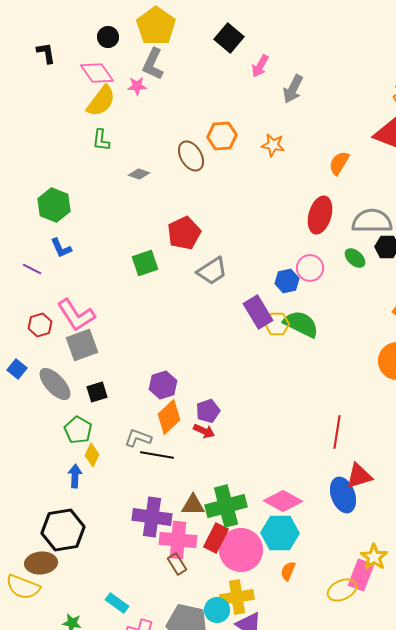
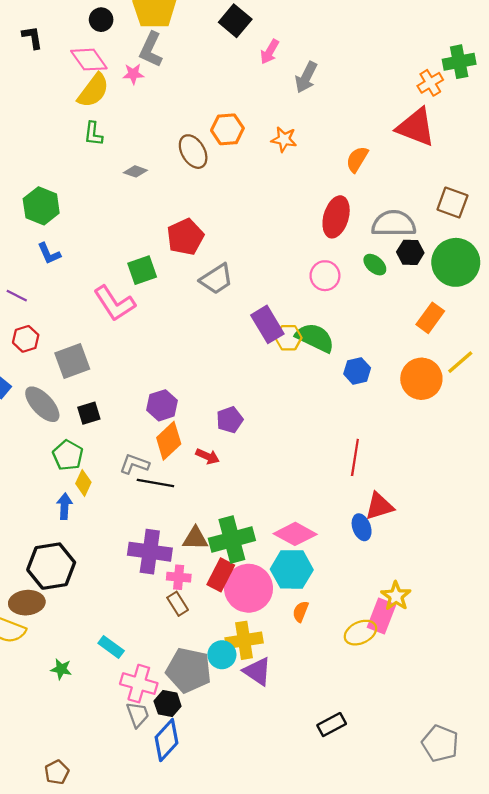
purple line: (32, 269) -> (17, 296), moved
blue hexagon: (287, 281) -> (357, 371), moved
pink L-shape: (76, 315) -> (114, 303), moved
purple pentagon: (208, 411) -> (230, 420), moved
blue ellipse: (343, 495) -> (362, 527), size x0.7
pink cross: (178, 540) -> (179, 577), size x0.6

